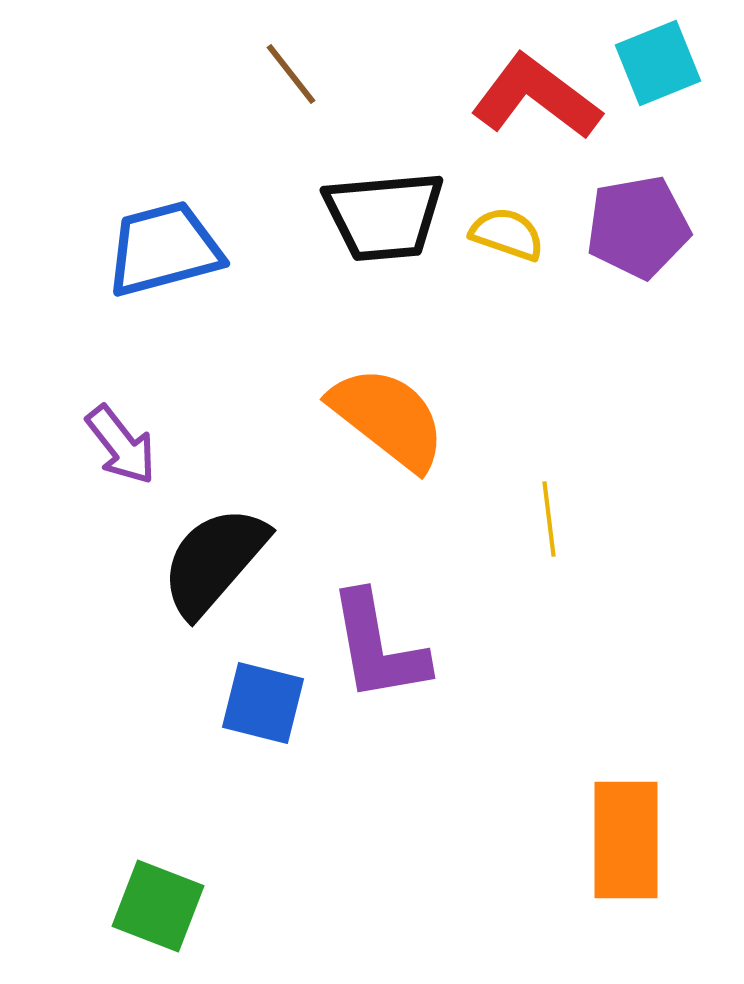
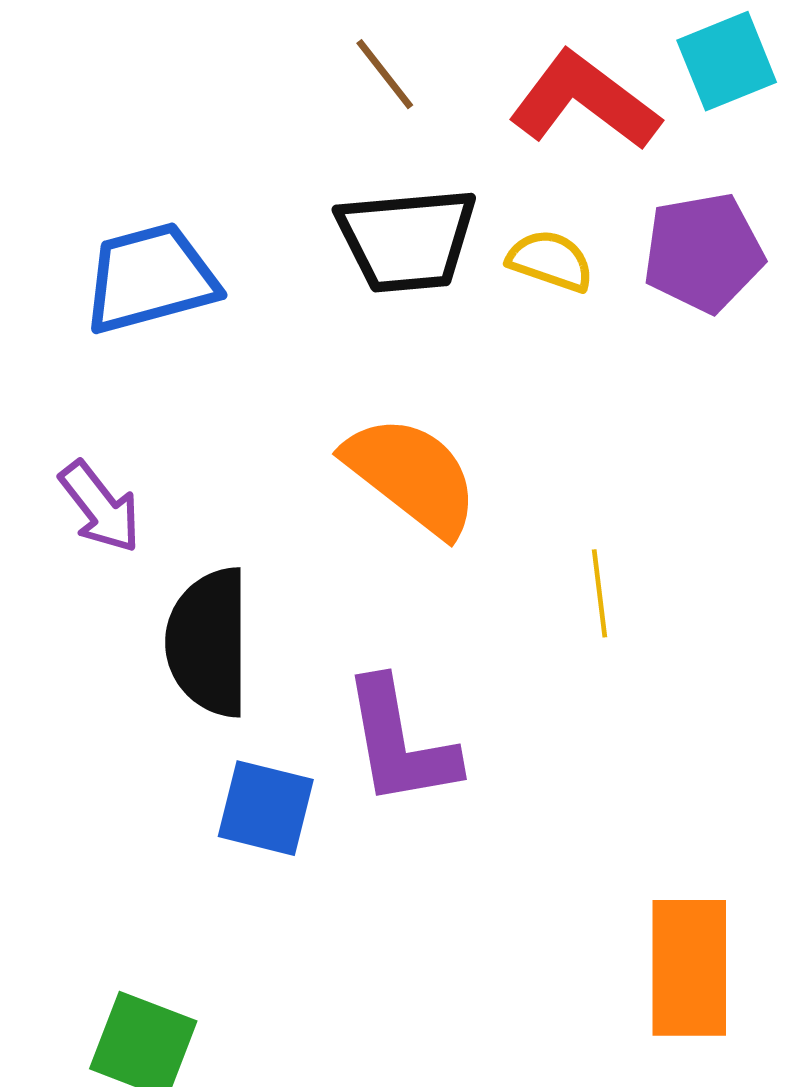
brown line: (291, 74) -> (385, 74), moved
black semicircle: (214, 561) -> (209, 642), turned -41

